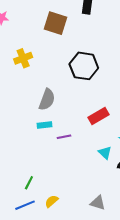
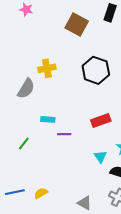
yellow cross: (23, 58) -> (47, 68), moved
gray semicircle: (47, 100) -> (26, 89), moved
green line: (29, 183) -> (24, 143), moved

